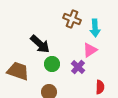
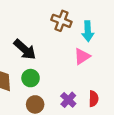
green circle: (52, 64) -> (31, 78), moved
purple cross: (78, 67) -> (68, 100), moved

